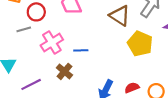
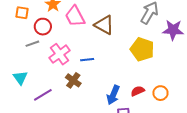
brown triangle: (120, 16) -> (104, 25), moved

